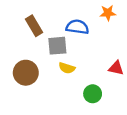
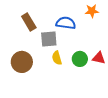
yellow semicircle: (67, 68) -> (57, 58), turned 56
green circle: (93, 94) -> (80, 59), moved

